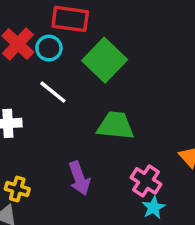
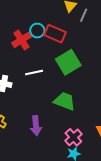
cyan circle: (49, 48) -> (37, 31), moved
white line: (53, 92) -> (34, 73), turned -66

